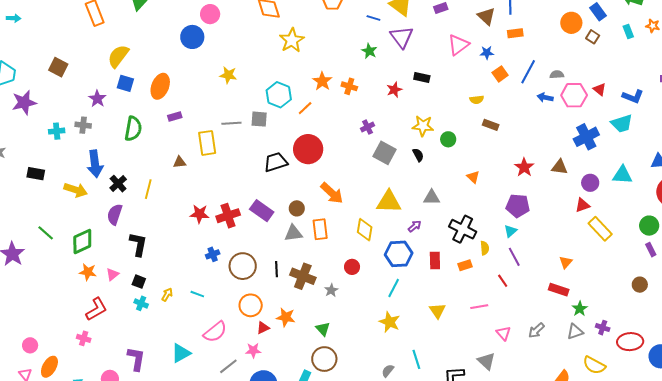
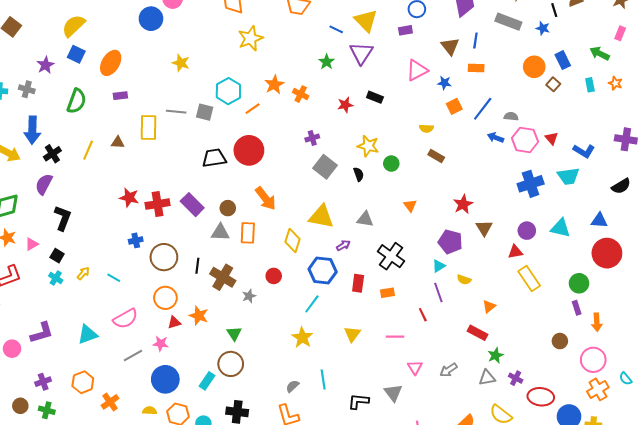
brown triangle: (560, 167) -> (484, 228), moved, turned 42
yellow line: (148, 189) -> (88, 150), moved
yellow semicircle: (485, 248) -> (464, 280), moved, turned 104
purple L-shape: (136, 359) -> (42, 333), turned 55

